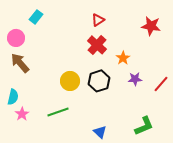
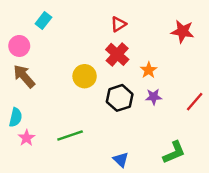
purple star: (135, 79) -> (153, 97), moved
yellow circle: (70, 81) -> (85, 76), moved

